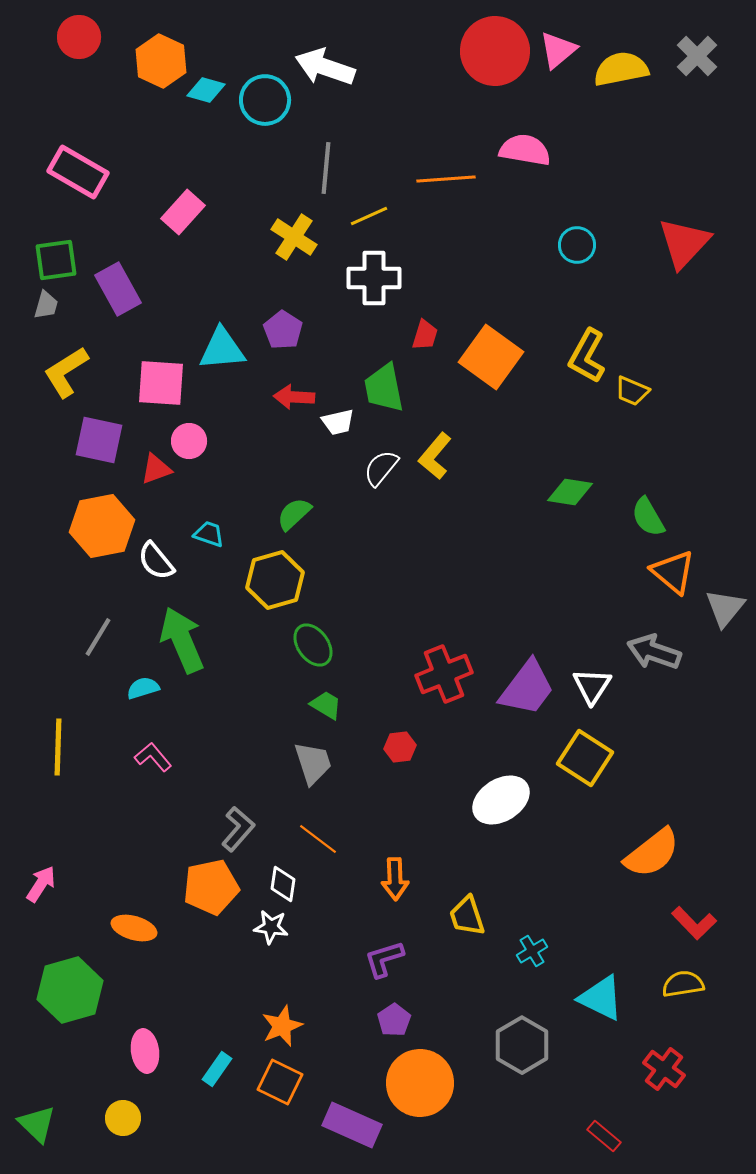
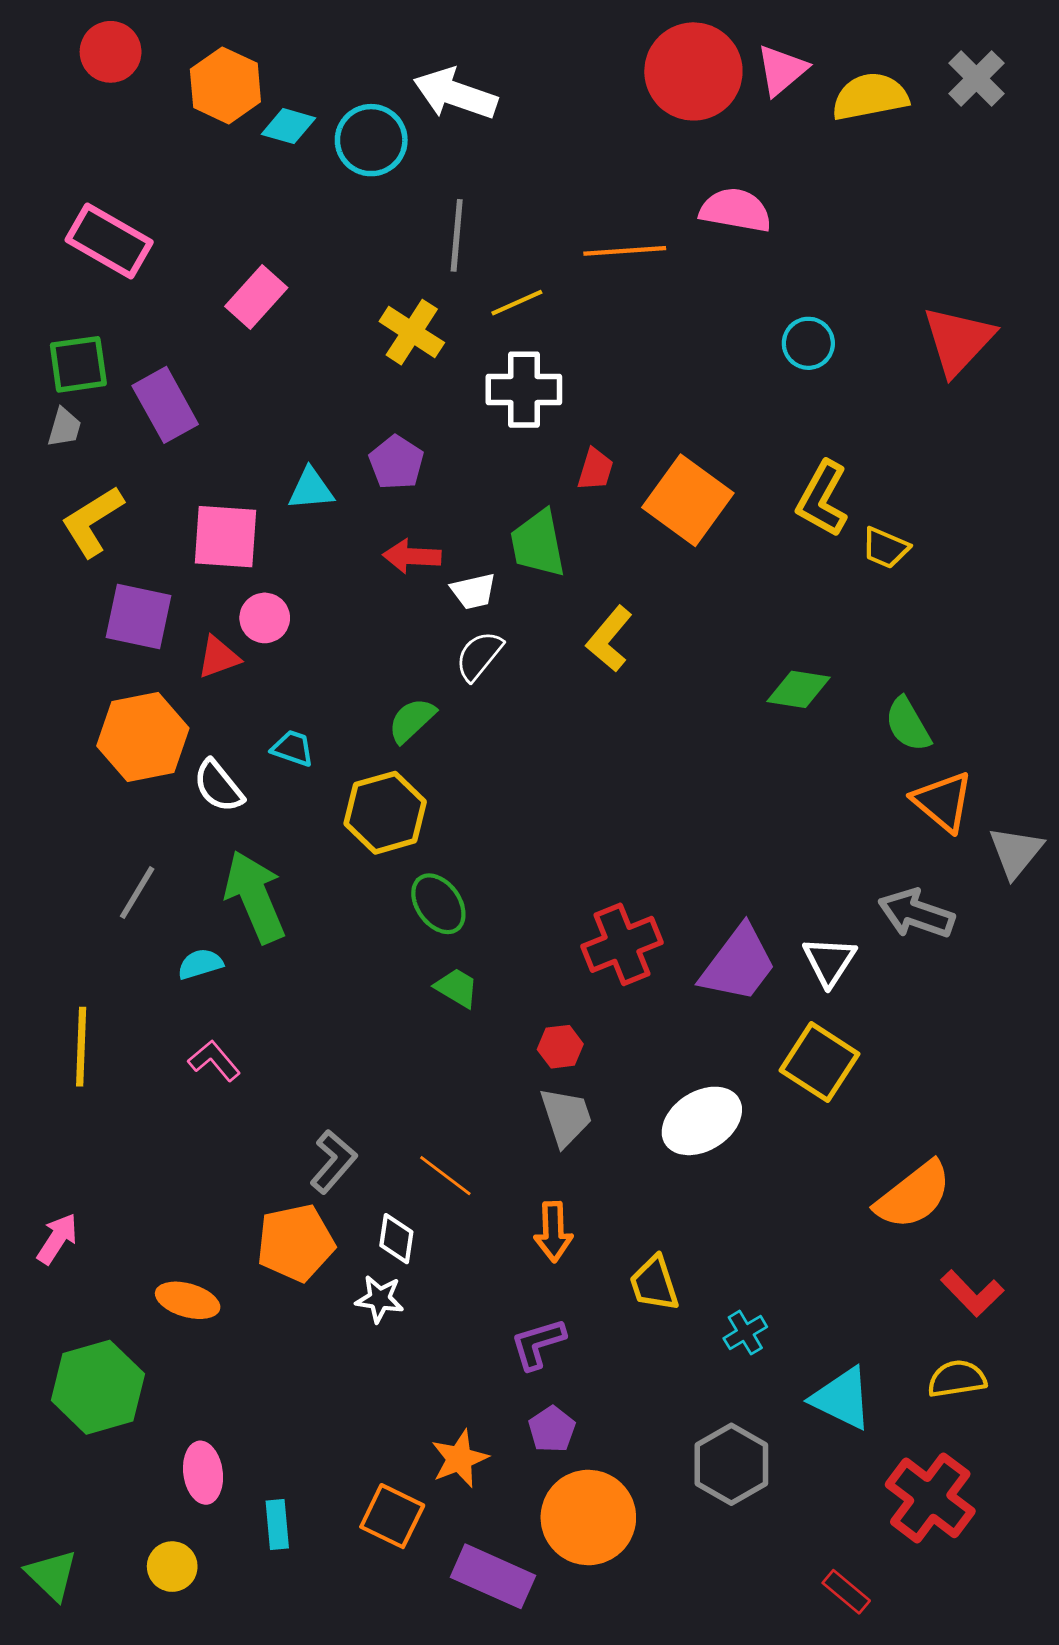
cyan triangle: (222, 349) -> (311, 489), size x0.7
white semicircle: (381, 468) -> (479, 656), moved
gray trapezoid: (313, 763) -> (566, 1117), moved
orange star: (282, 1026) -> (459, 1459), moved
cyan rectangle: (217, 1069) -> (277, 1525), moved, turned -40
red cross: (664, 1069) -> (930, 1498), size x1.5

